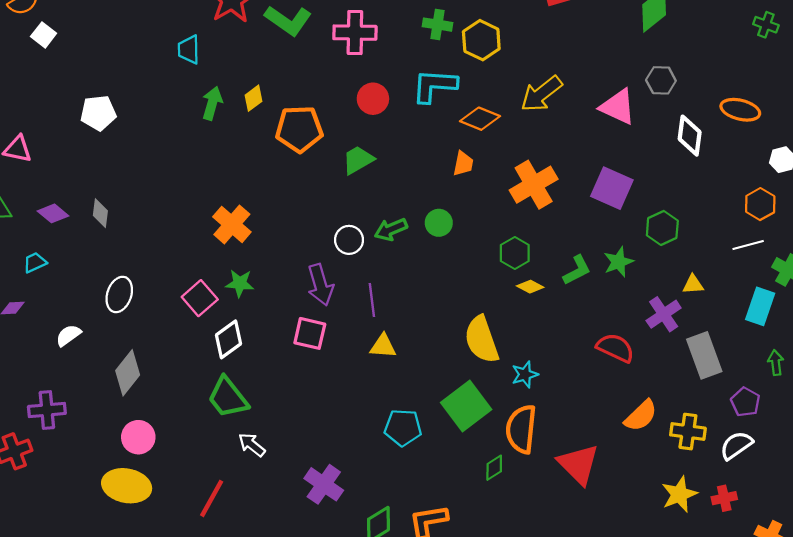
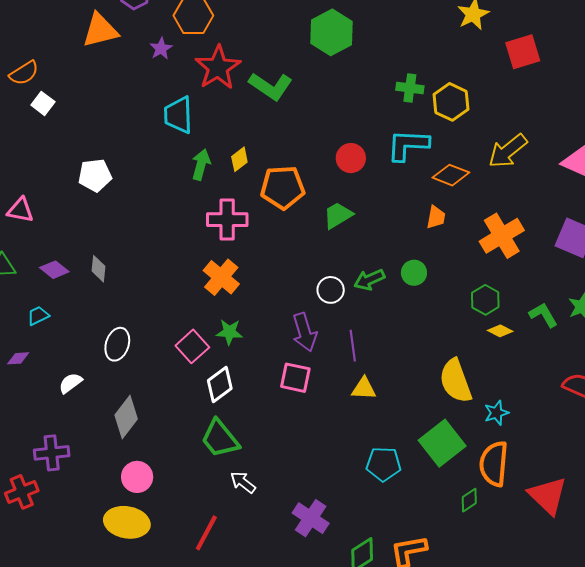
pink cross: (355, 33) -> (227, 220), moved
cyan trapezoid: (189, 50) -> (178, 115), size x1.4
green L-shape: (577, 270) -> (543, 315), turned -92

